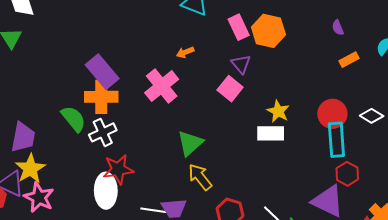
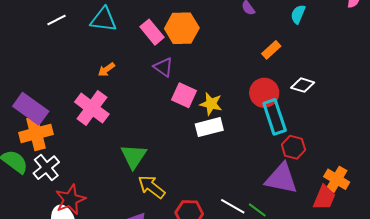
orange rectangle: (349, 60) -> (271, 50), moved
pink square: (230, 89) -> (184, 95), moved

